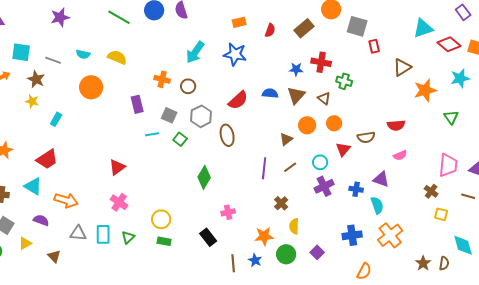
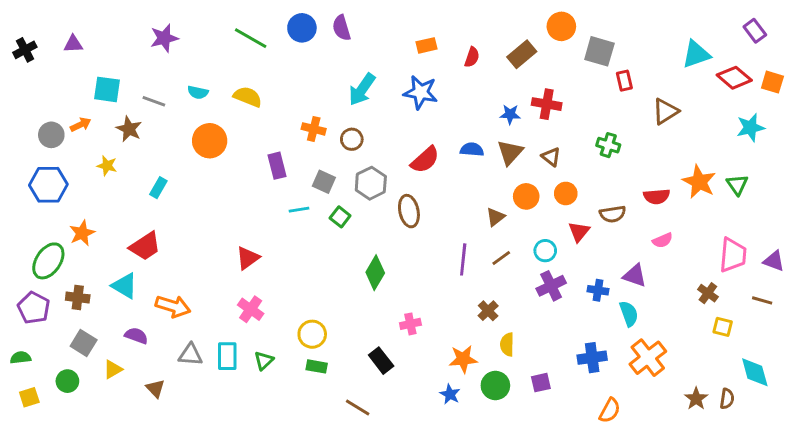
green cross: (344, 81) -> (608, 145), moved
orange star: (425, 90) -> (699, 182), moved, turned -30
yellow star: (32, 101) -> (107, 166), moved
purple square: (317, 252) -> (541, 383), turned 32
brown line: (233, 263) -> (358, 407), moved, turned -54

